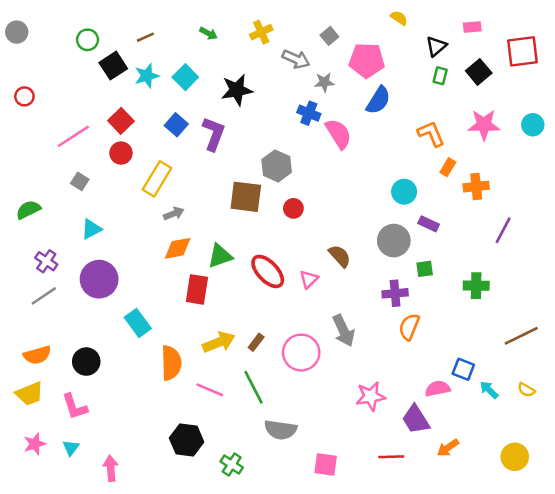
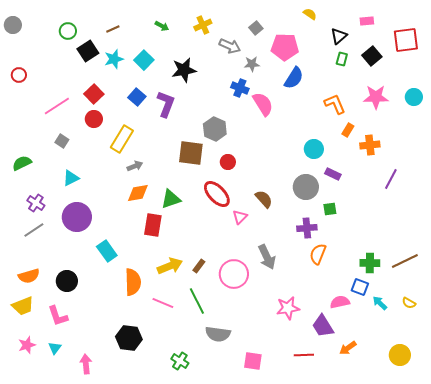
red ellipse: (268, 271) -> (217, 194), moved
green cross: (476, 286) -> (370, 263), moved
black hexagon: (187, 440) -> (129, 338), moved

